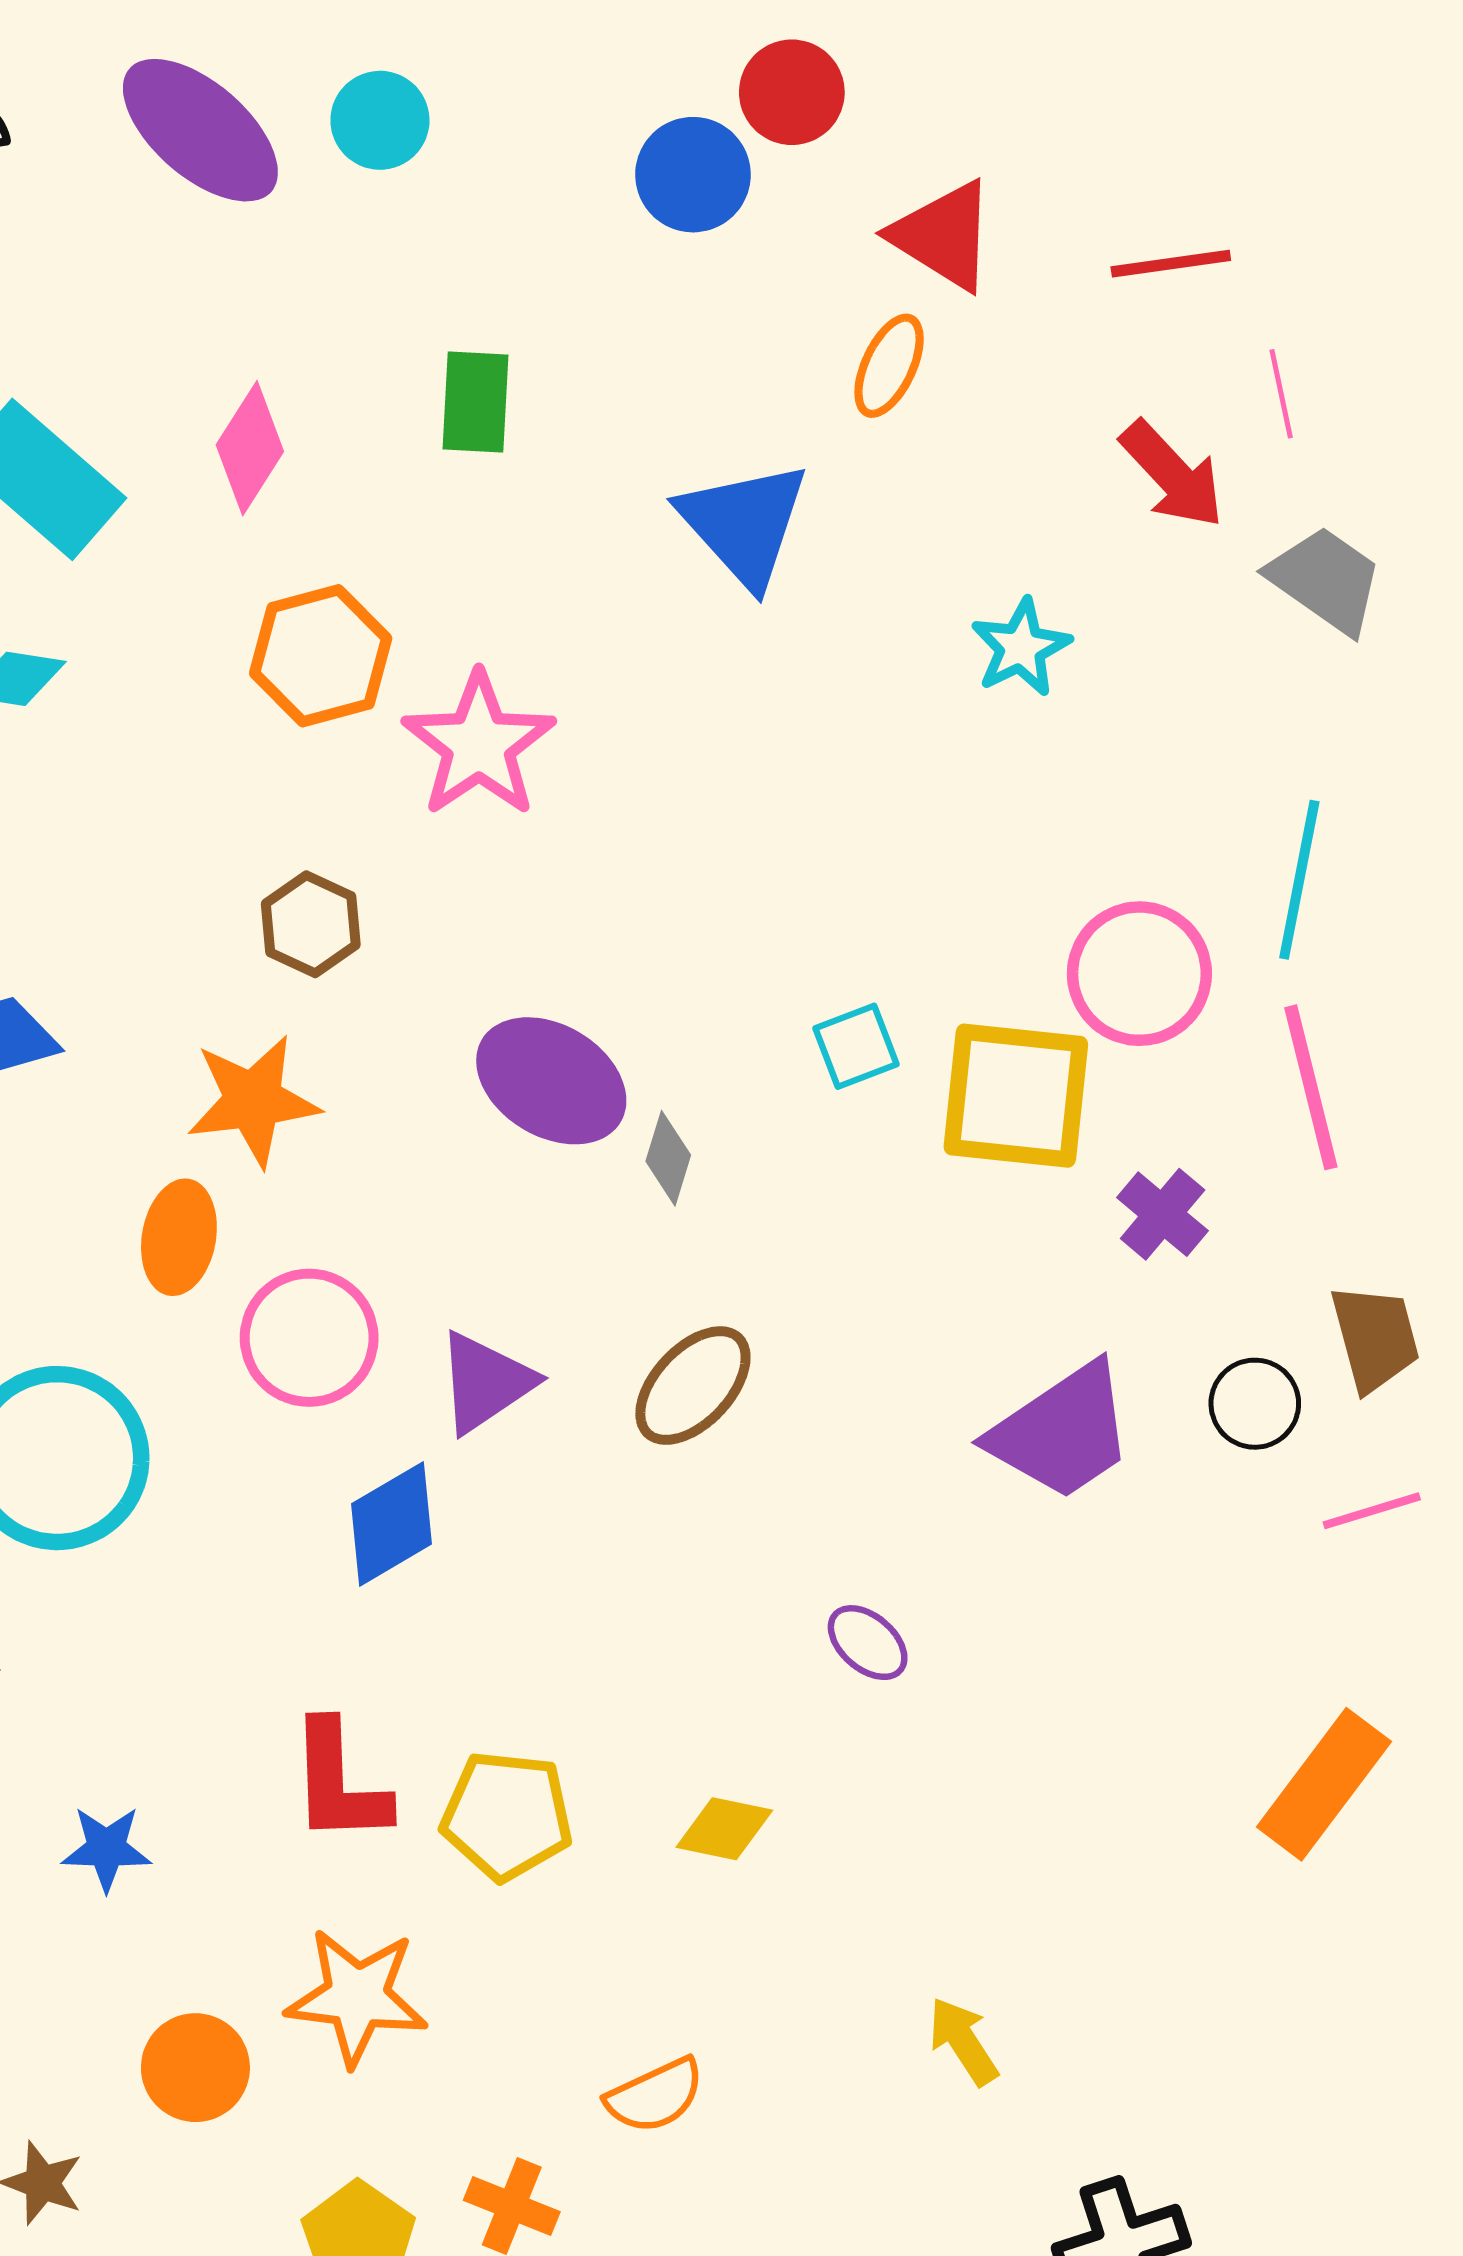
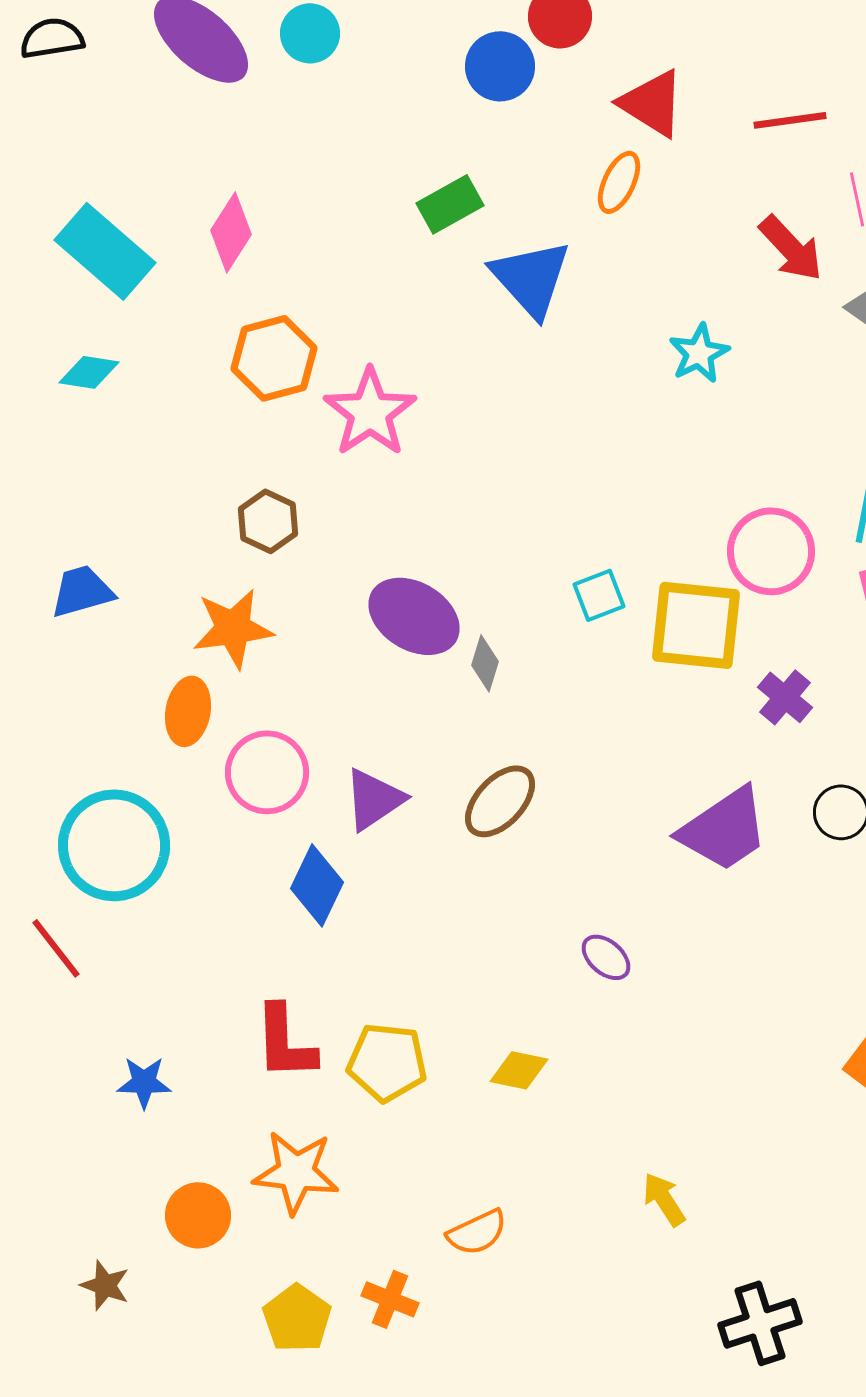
green rectangle: (476, 402) -> (450, 204), moved, turned 58
blue diamond: (391, 1524) -> (317, 885), turned -34

